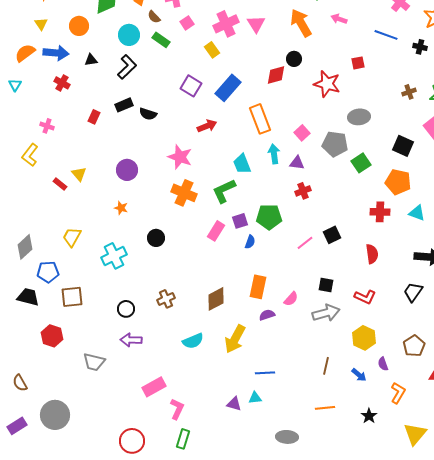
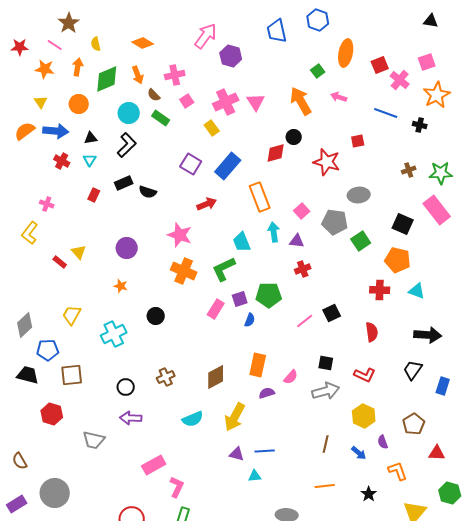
cyan triangle: (15, 85) -> (90, 160), moved
orange L-shape: (398, 393) -> (398, 471), turned -50
purple triangle: (234, 404) -> (237, 454), moved

